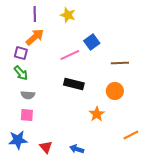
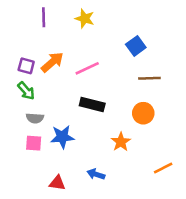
orange arrow: (35, 37) -> (52, 62), moved
blue square: (92, 42) -> (136, 46), moved
blue star: (18, 140) -> (62, 137), moved
red triangle: (46, 147) -> (57, 183), turned -40
blue arrow: (77, 149) -> (96, 174), moved

